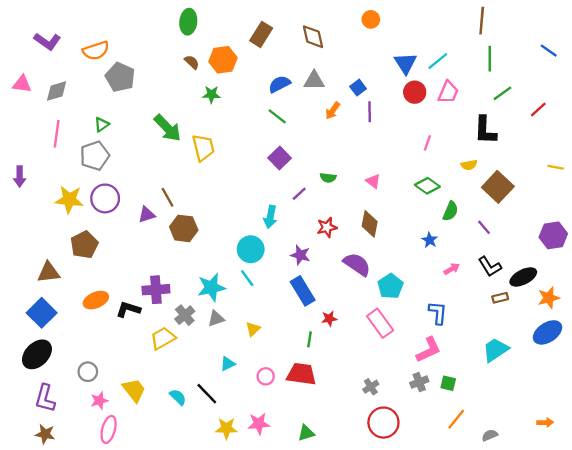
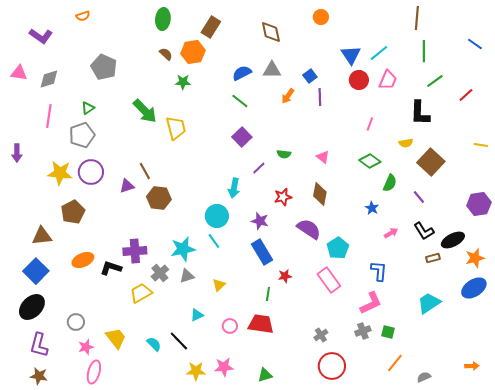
brown rectangle: (261, 34) -> (211, 27), moved
orange semicircle: (96, 51) -> (83, 16), moved, size x0.6

